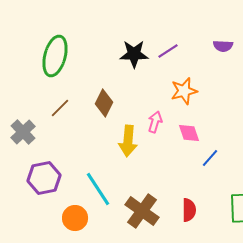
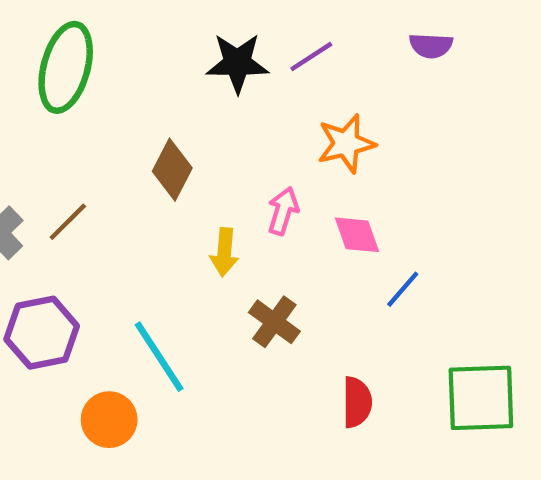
brown line: (60, 108) -> (68, 222), moved
yellow arrow: (128, 141) -> (224, 252), size x0.7
brown cross: (142, 211) -> (274, 322), moved, size x0.7

